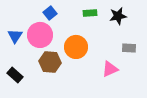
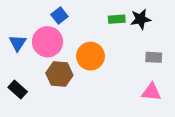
green rectangle: (90, 13) -> (117, 19), moved
pink triangle: (110, 69) -> (151, 92), moved, turned 30

